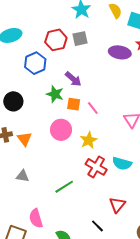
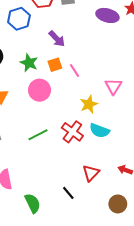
green star: (55, 94) -> (29, 63), moved
orange square: (74, 104) -> (55, 65), turned -32
yellow star: (89, 140) -> (89, 104), moved
green line: (64, 187) -> (38, 135), moved

